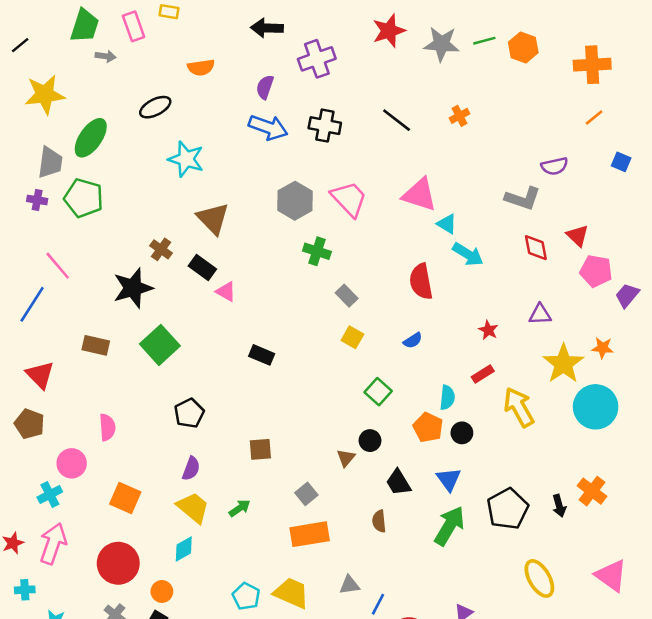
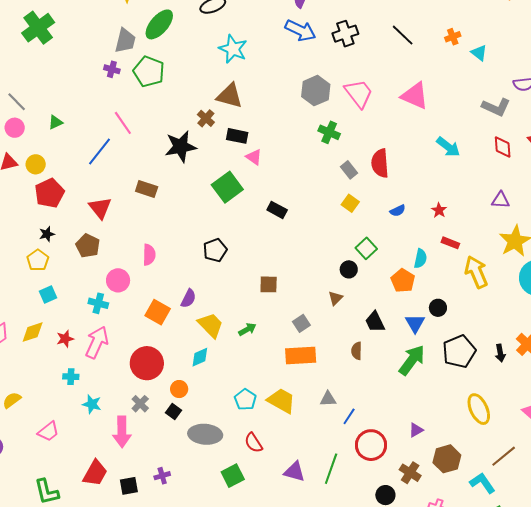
black cross: (325, 126) -> (345, 34), turned -35
brown triangle: (213, 219) -> (230, 96), moved, turned -36
cyan triangle: (447, 224) -> (479, 53), moved
black rectangle: (202, 267) -> (237, 136), turned -30
red semicircle: (421, 281) -> (380, 163), moved
red star: (488, 330) -> (439, 210), moved
green square: (160, 345) -> (227, 187), moved
red rectangle: (483, 374) -> (450, 243), turned 48
black circle: (462, 433) -> (438, 308), moved
black circle: (370, 441) -> (349, 269), moved
purple semicircle: (191, 469) -> (188, 298), moved
cyan cross: (50, 495) -> (98, 303), turned 36

